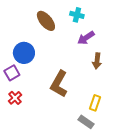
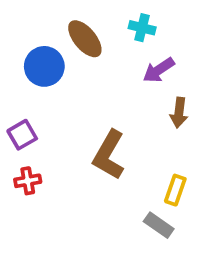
blue circle: (24, 53) -> (44, 66), moved
red cross: (15, 98) -> (28, 181), turned 32

